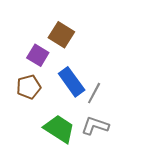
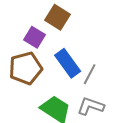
brown pentagon: (29, 87) -> (26, 68), size x1.4

